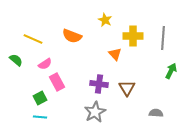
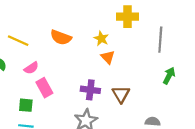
yellow star: (105, 20) -> (101, 38), moved
yellow cross: (133, 36) -> (127, 17), moved
green square: (40, 98) -> (26, 105), turned 32

